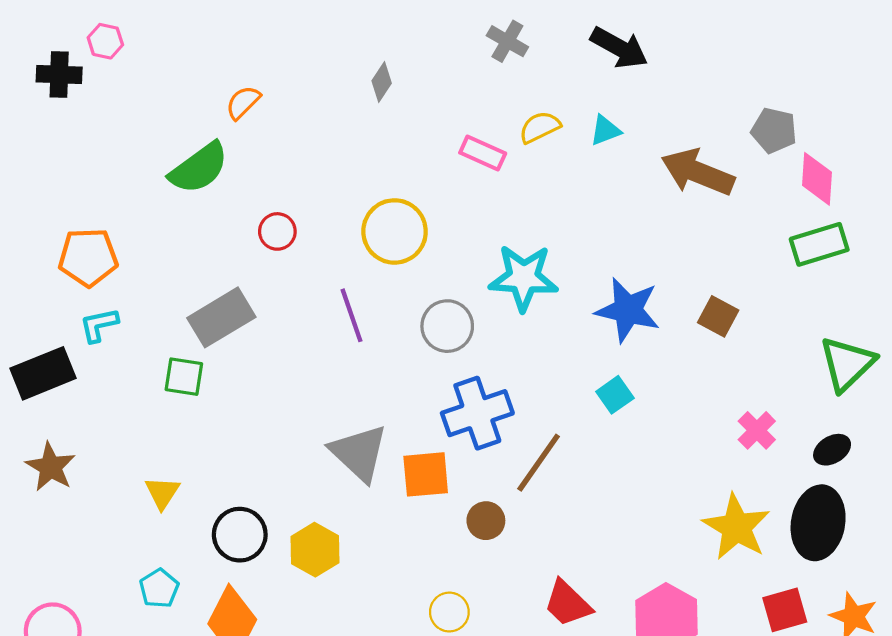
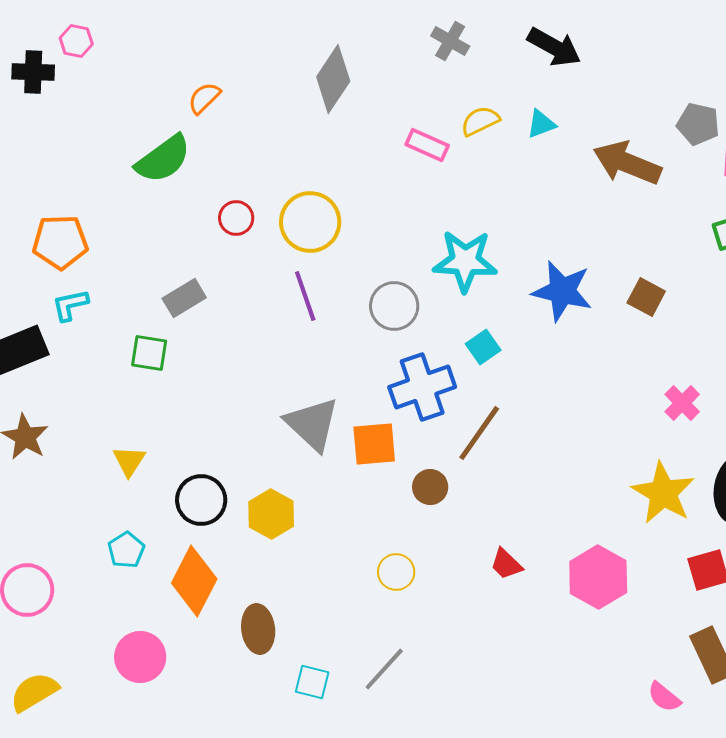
gray diamond: (382, 82) -> (333, 79), size x1.8
yellow circle: (395, 231) -> (310, 222), moved
gray rectangle: (221, 317) -> (184, 298), size x0.7
cyan square: (615, 395) -> (483, 347), moved
red trapezoid: (568, 603) -> (506, 564), size x0.7

